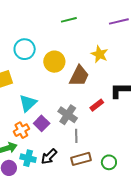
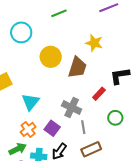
cyan circle: (25, 49) -> (21, 32), moved
purple square: (42, 123) -> (52, 128), moved
green circle: (109, 162) -> (115, 118), moved

